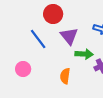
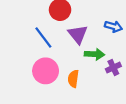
pink circle: (23, 69) -> (46, 71), moved, size x1.5

